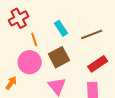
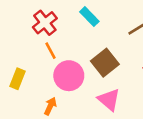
cyan rectangle: (61, 28) -> (89, 17), moved
orange line: (34, 39) -> (51, 51), moved

